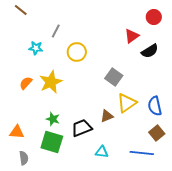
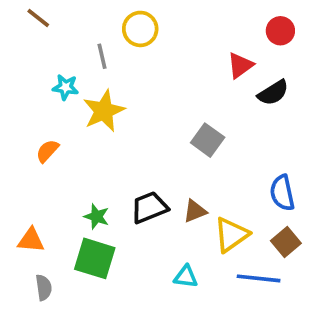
gray line: (56, 31) -> (102, 56), turned -40
yellow circle: (77, 52) -> (140, 29), moved
yellow star: (51, 82) -> (104, 111), moved
yellow triangle: (127, 103) -> (231, 235), moved
black trapezoid: (82, 128) -> (149, 207), moved

